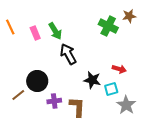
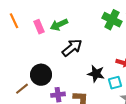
green arrow: (55, 31) -> (59, 25), turned 96
black arrow: (68, 54) -> (72, 48), turned 80

